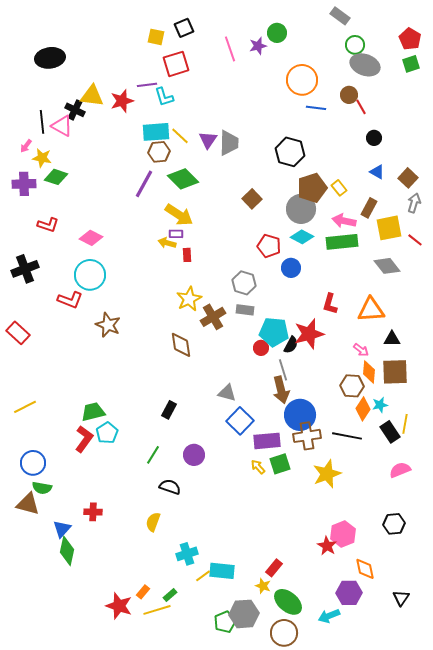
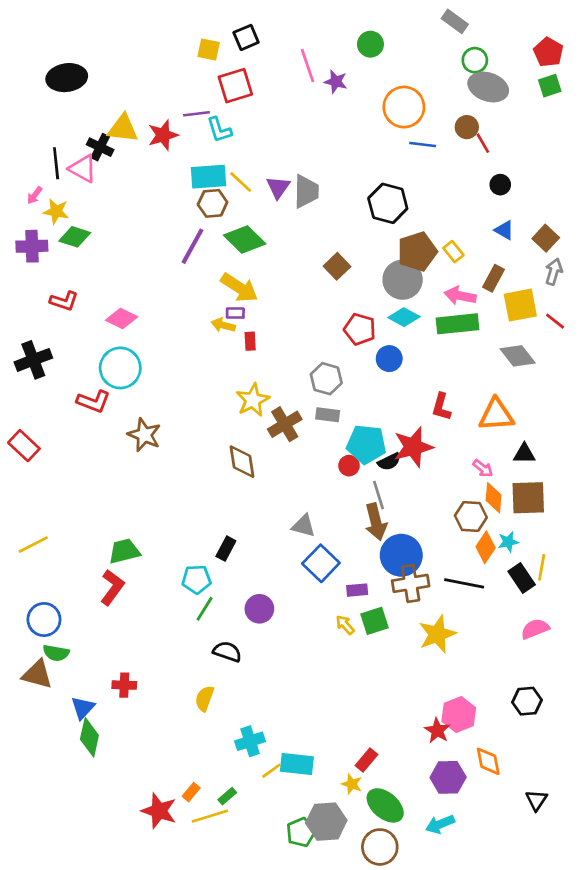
purple star: (258, 46) -> (336, 82), moved, turned 30
black semicircle: (291, 345) -> (389, 462), turned 36
cyan pentagon: (107, 433) -> (197, 579), moved, turned 30
purple rectangle: (267, 441) -> (357, 590), size x0.6
purple hexagon: (349, 593) -> (448, 777), moved

